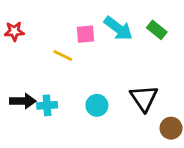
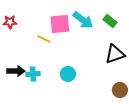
pink square: (85, 34) -> (60, 24), size x1.5
black triangle: (144, 98) -> (115, 54), moved, turned 45

